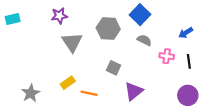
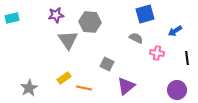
blue square: (140, 15) -> (145, 14), moved, turned 30
gray hexagon: (108, 28) -> (90, 22), moved
black line: (189, 61) -> (187, 58), moved

